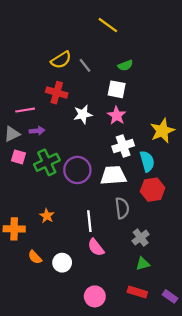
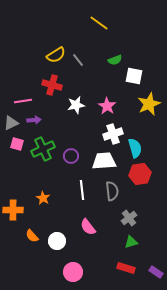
white square: (117, 89) -> (134, 76), moved
yellow star: (162, 131) -> (149, 104), moved
purple circle: (77, 170) -> (71, 156), size x0.6
white line: (89, 221) -> (82, 190), moved
pink circle: (95, 296) -> (73, 272), moved

